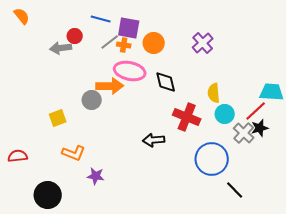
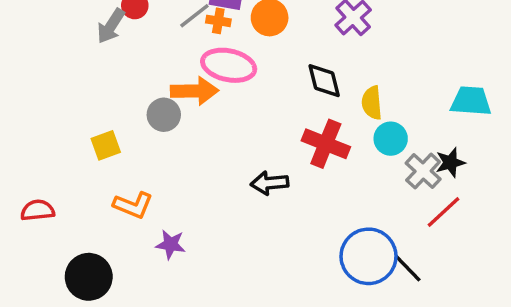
gray arrow: (61, 48) -> (111, 26), turned -50
black diamond: (166, 82) -> (324, 81), moved
red line: (256, 111) -> (444, 212), moved
blue circle: (212, 159) -> (368, 256), moved

